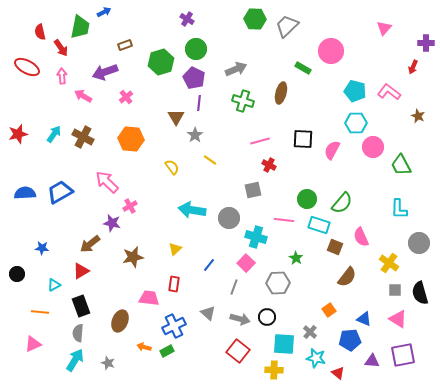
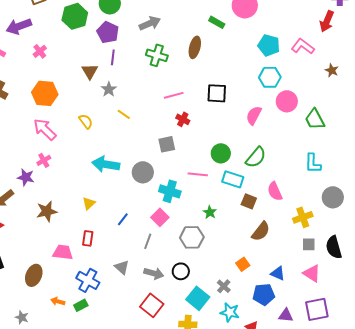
red arrow: (413, 67) -> (327, 21), size x1.5
pink semicircle: (332, 150) -> (254, 115), moved
pink arrow: (107, 182) -> (45, 129), moved
yellow cross: (389, 263) -> (303, 217), turned 36
blue cross: (174, 326) -> (88, 280), turned -35
cyan square: (284, 344) -> (198, 298), turned 35

